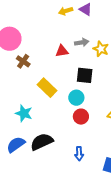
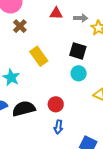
red triangle: (62, 51) -> (56, 13), moved
cyan circle: (76, 98) -> (79, 73), moved
red circle: (81, 117) -> (56, 104), moved

